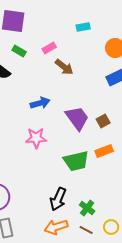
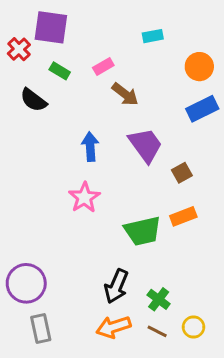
blue arrow: (40, 103) -> (90, 147), turned -78
purple trapezoid: (77, 118) -> (145, 145), moved
pink star: (36, 138) -> (84, 198), turned -30

